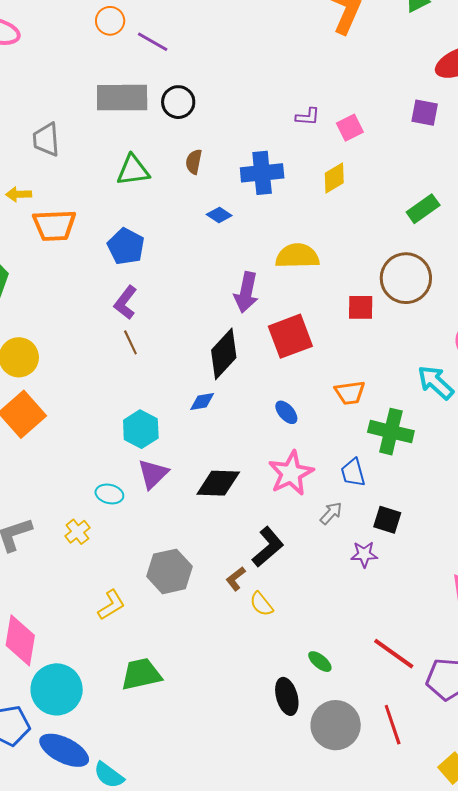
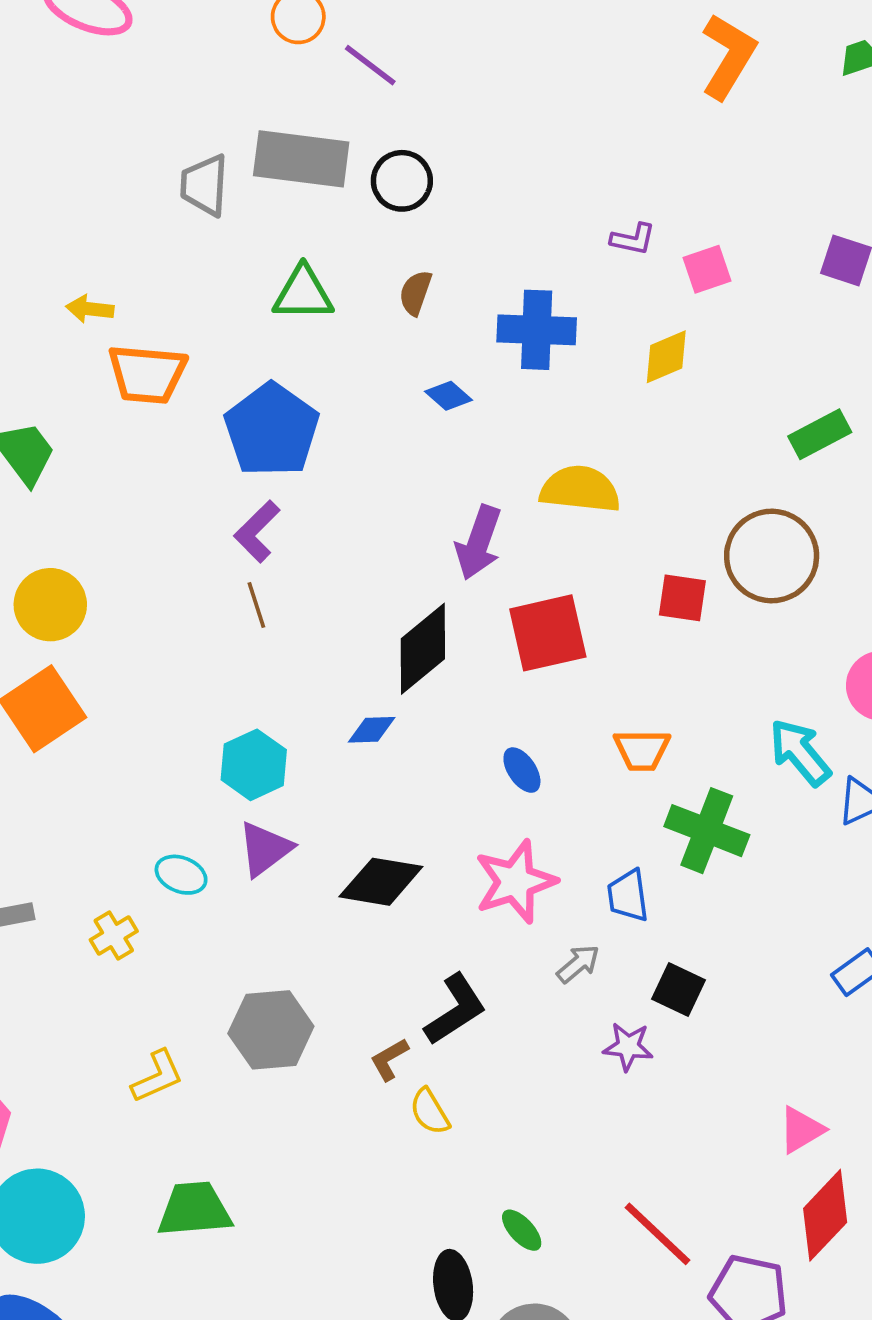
gray trapezoid: (46, 140) -> (204, 185), moved
blue pentagon: (126, 246) -> (272, 430), size x1.4

